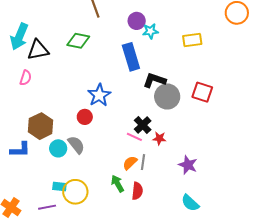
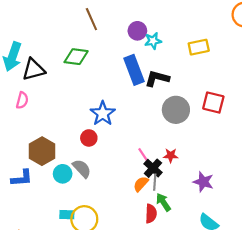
black L-shape: (154, 80) -> (157, 78), moved
black cross: (143, 125) -> (153, 168), moved
pink line: (134, 137) -> (144, 156), turned 35
green arrow: (117, 184) -> (163, 202), moved

